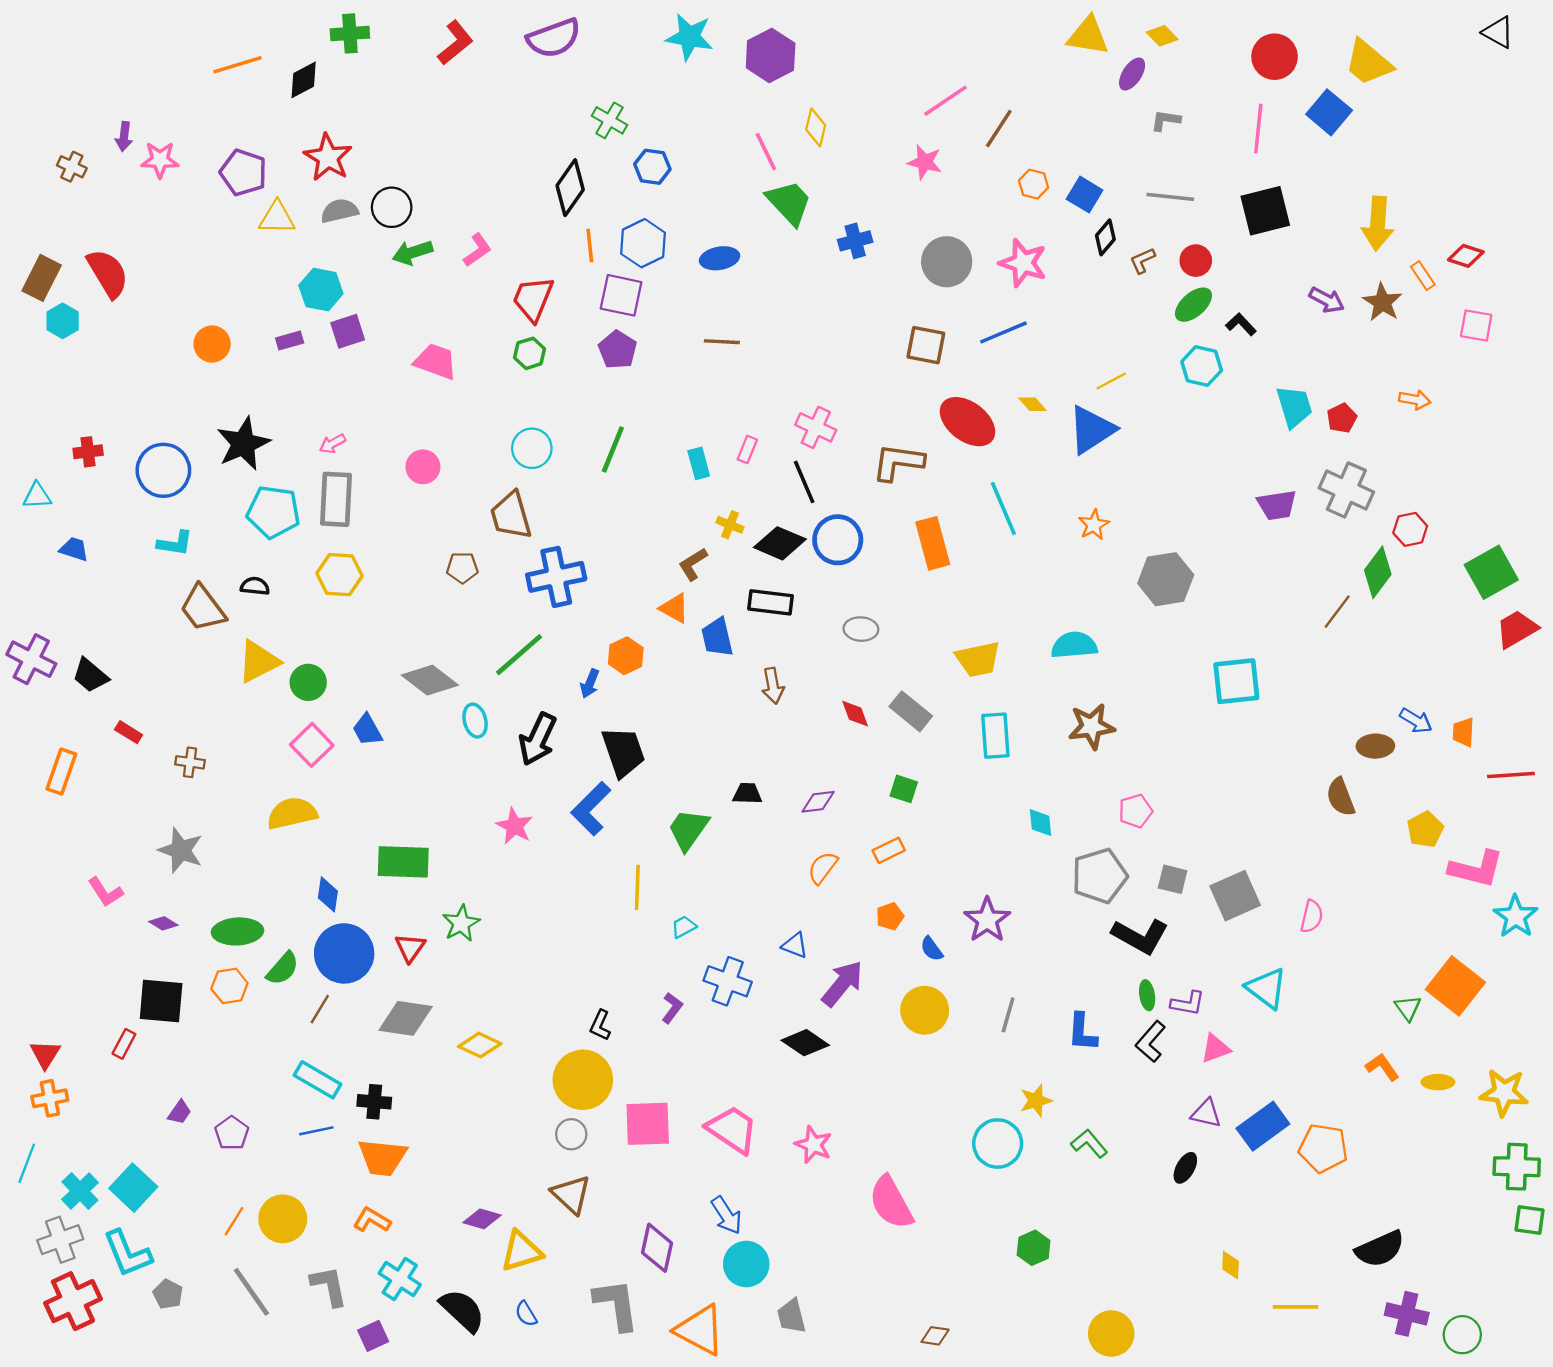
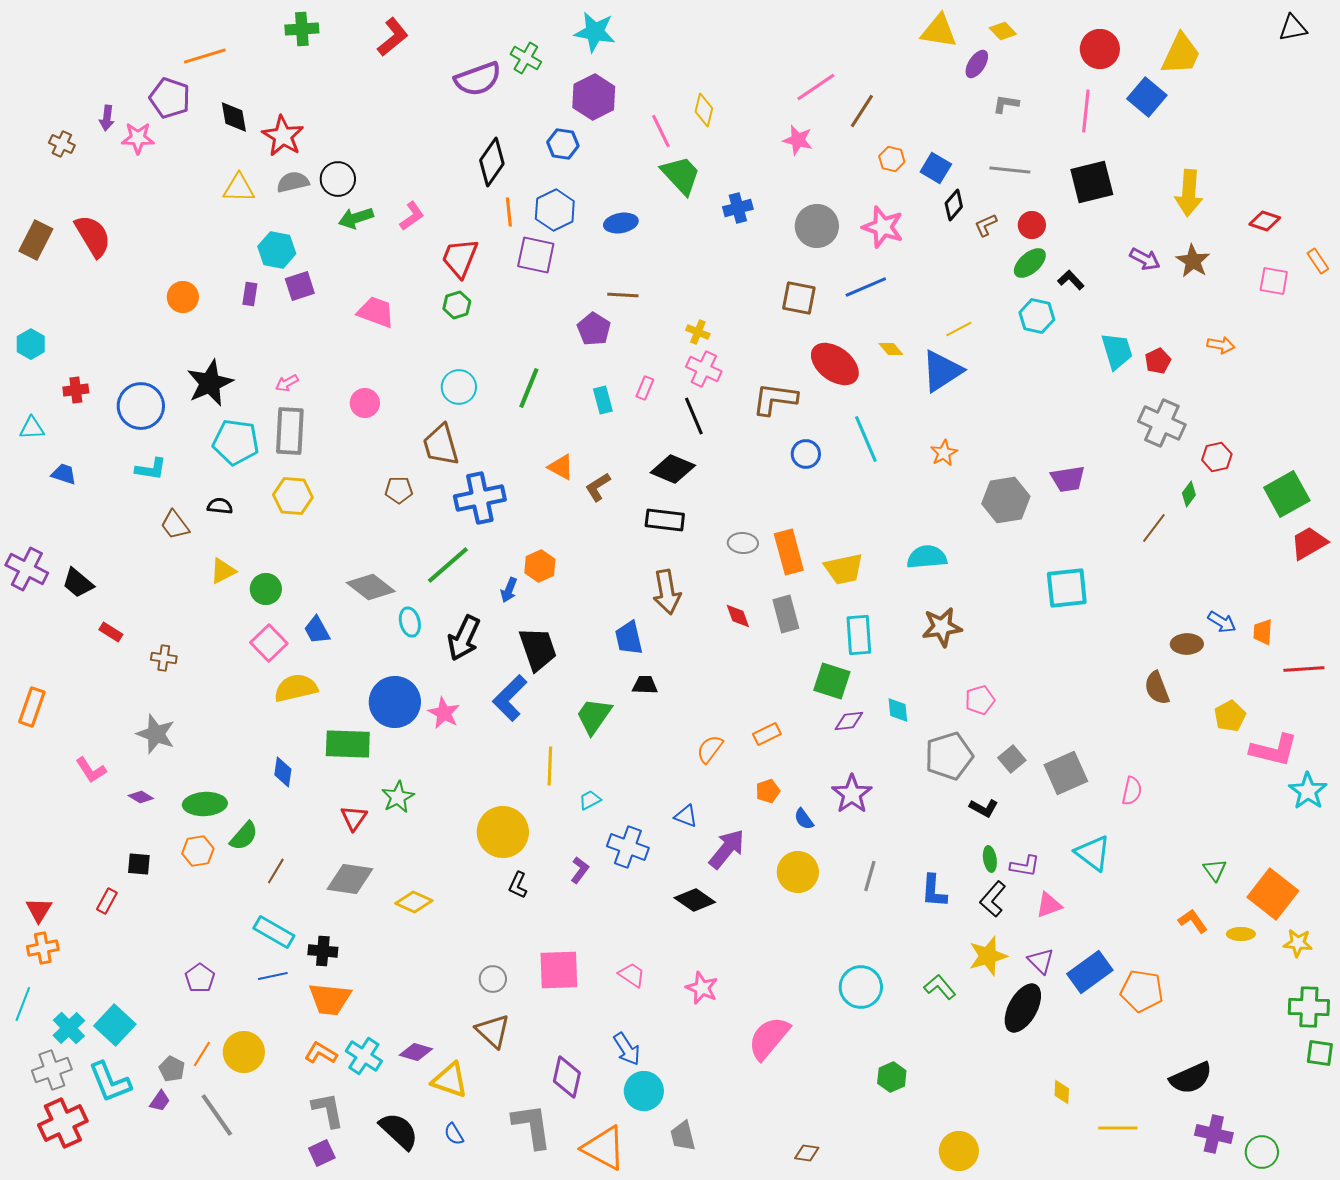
black triangle: (1498, 32) -> (1293, 28), turned -40
purple semicircle: (554, 38) -> (478, 79), moved
purple hexagon: (771, 55) -> (594, 97), moved
yellow trapezoid: (1368, 62) -> (1181, 54), turned -105
black diamond: (304, 80) -> (234, 117), moved, turned -72
green cross: (609, 120) -> (526, 58), moved
purple pentagon: (243, 173) -> (170, 98), moved
orange rectangle: (1423, 276) -> (1318, 261), moved
cyan hexagon: (63, 321) -> (31, 344), moved
purple rectangle: (290, 341) -> (250, 294), turned -65
purple pentagon: (618, 350) -> (594, 329), moved
purple trapezoid: (1277, 505) -> (1068, 479), moved
yellow cross: (730, 525) -> (698, 332), moved
blue circle: (838, 540) -> (806, 454), moved, size x0.7
orange rectangle: (933, 543) -> (789, 552), moved
green diamond: (1378, 572) -> (1189, 494), size x0.6
brown trapezoid: (203, 608) -> (175, 525), size x0.7
orange triangle: (674, 608) -> (561, 467), moved
blue trapezoid: (717, 637) -> (629, 638), moved
yellow triangle: (258, 661) -> (223, 571), size x0.7
brown arrow: (773, 686) -> (667, 592), size x1.4
gray rectangle: (911, 711) -> (786, 614), turned 36
orange rectangle: (61, 772) -> (32, 707), moved
green square: (904, 789) -> (832, 681), moved, size x1.5
purple diamond: (818, 802) -> (849, 721), moved
yellow semicircle: (292, 813) -> (296, 688), moved
gray square: (1173, 879) -> (1012, 759), turned 36
black L-shape: (1140, 936) -> (984, 808), size x0.6
blue circle: (344, 953) -> (395, 702), moved
orange square: (1455, 986) -> (1273, 894), moved
black square: (161, 1001) -> (139, 864), size x0.6
yellow circle: (583, 1080) -> (503, 832), moved
yellow star: (1504, 1093) -> (1298, 943), size x0.7
yellow star: (1036, 1101) -> (988, 956), moved, size x1.4
purple trapezoid: (180, 1112) -> (160, 1101), moved
purple triangle: (1206, 1113) -> (1041, 961), turned 32
pink trapezoid: (732, 1130) -> (632, 975), size x0.6
black ellipse: (1185, 1168) -> (1023, 1008), size x1.8
pink semicircle: (891, 1203) -> (769, 1038), turned 69
yellow triangle: (521, 1251) -> (450, 1080), turned 36
cyan cross: (400, 1279) -> (364, 1056), moved
gray L-shape: (329, 1286) -> (328, 1110), moved
gray pentagon: (168, 1294) -> (172, 1069), moved

